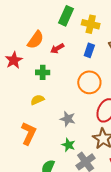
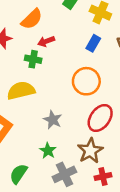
red arrow: (57, 48) -> (46, 41), moved
yellow semicircle: (37, 100) -> (21, 91), size x1.6

